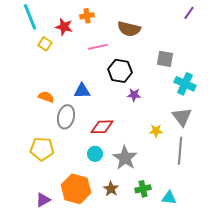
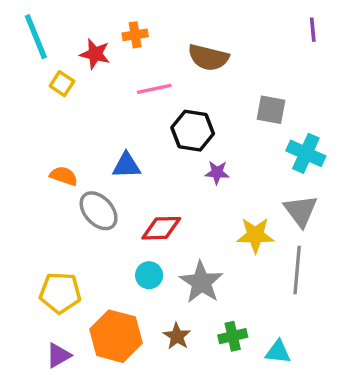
purple line: (189, 13) -> (313, 30), turned -40
gray ellipse: (66, 117) -> (99, 211), turned -55
yellow star: (156, 131) -> (255, 235), size x1.5
yellow pentagon: (42, 149) -> (60, 293), moved

